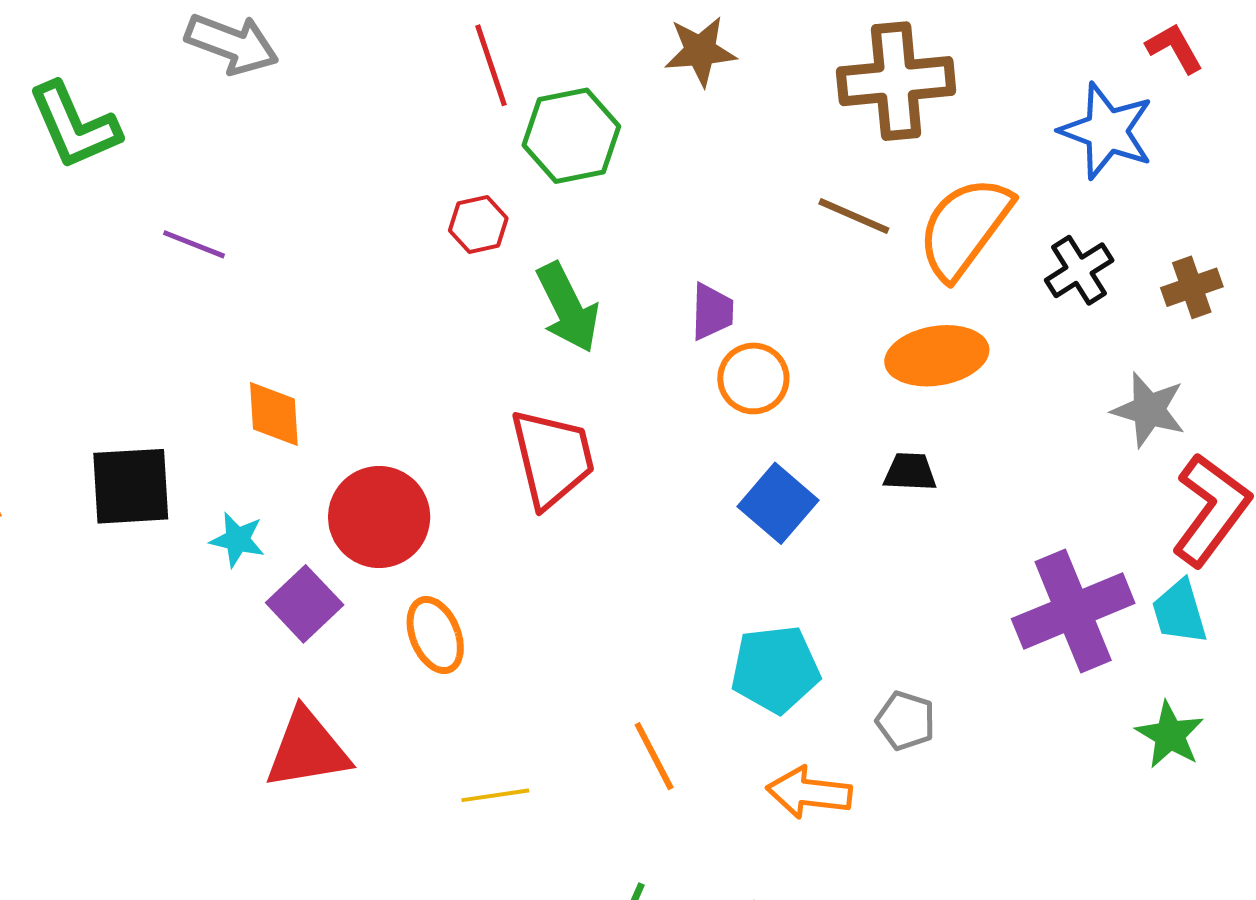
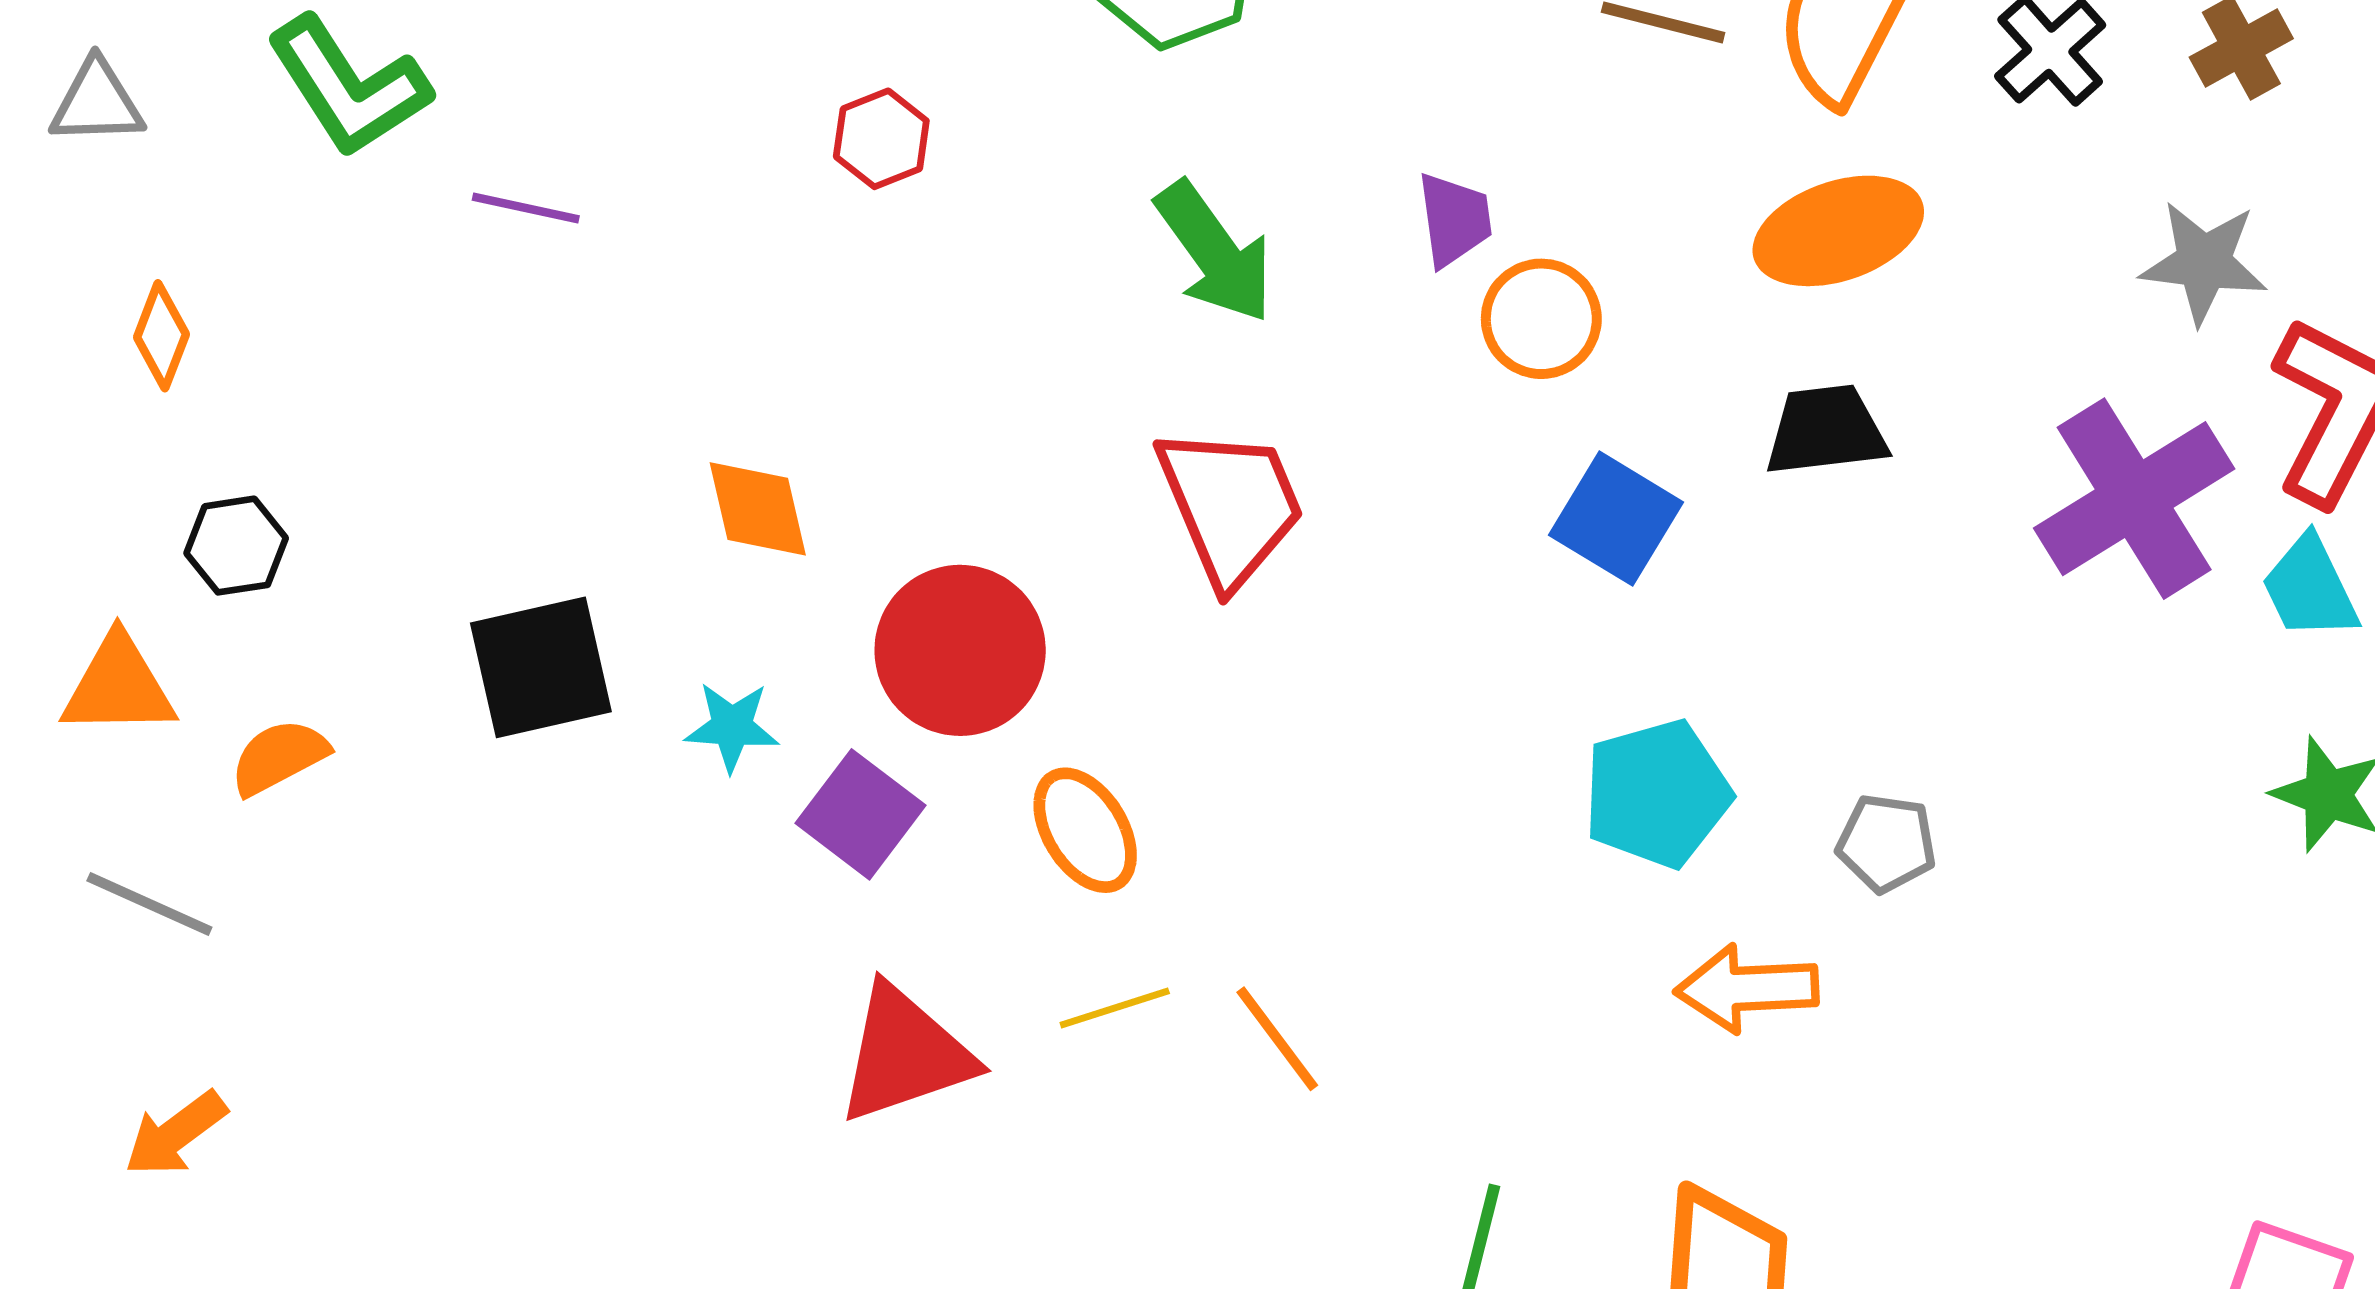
red hexagon: (478, 224) -> (881, 139), moved
purple line: (194, 244) -> (526, 208), moved
black trapezoid: (910, 472) -> (1826, 430), size x1.4
purple cross: (1073, 611) -> (2134, 499), moved
orange line: (654, 756) -> (1277, 1039), moved
yellow line: (495, 795) -> (1115, 1008), moved

